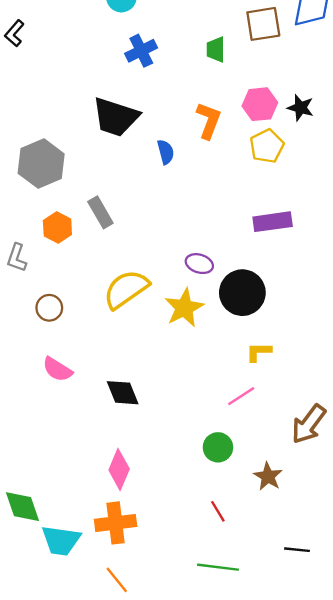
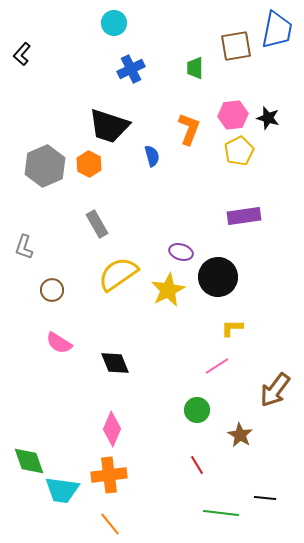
gray rectangle: (100, 212) -> (97, 224), moved
orange hexagon: (57, 228) -> (89, 164), moved
green line: (218, 567) -> (221, 513), moved

